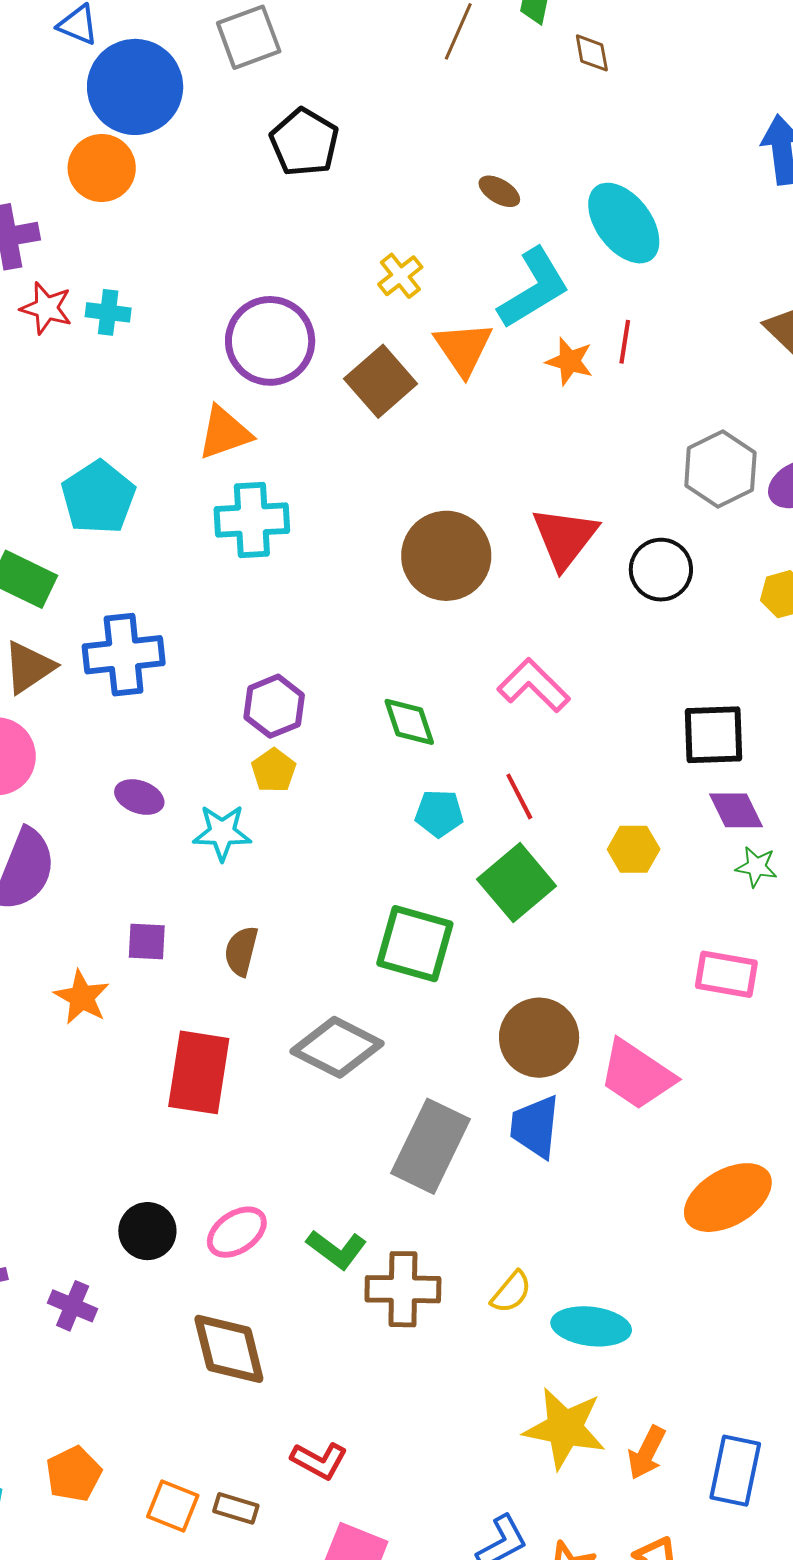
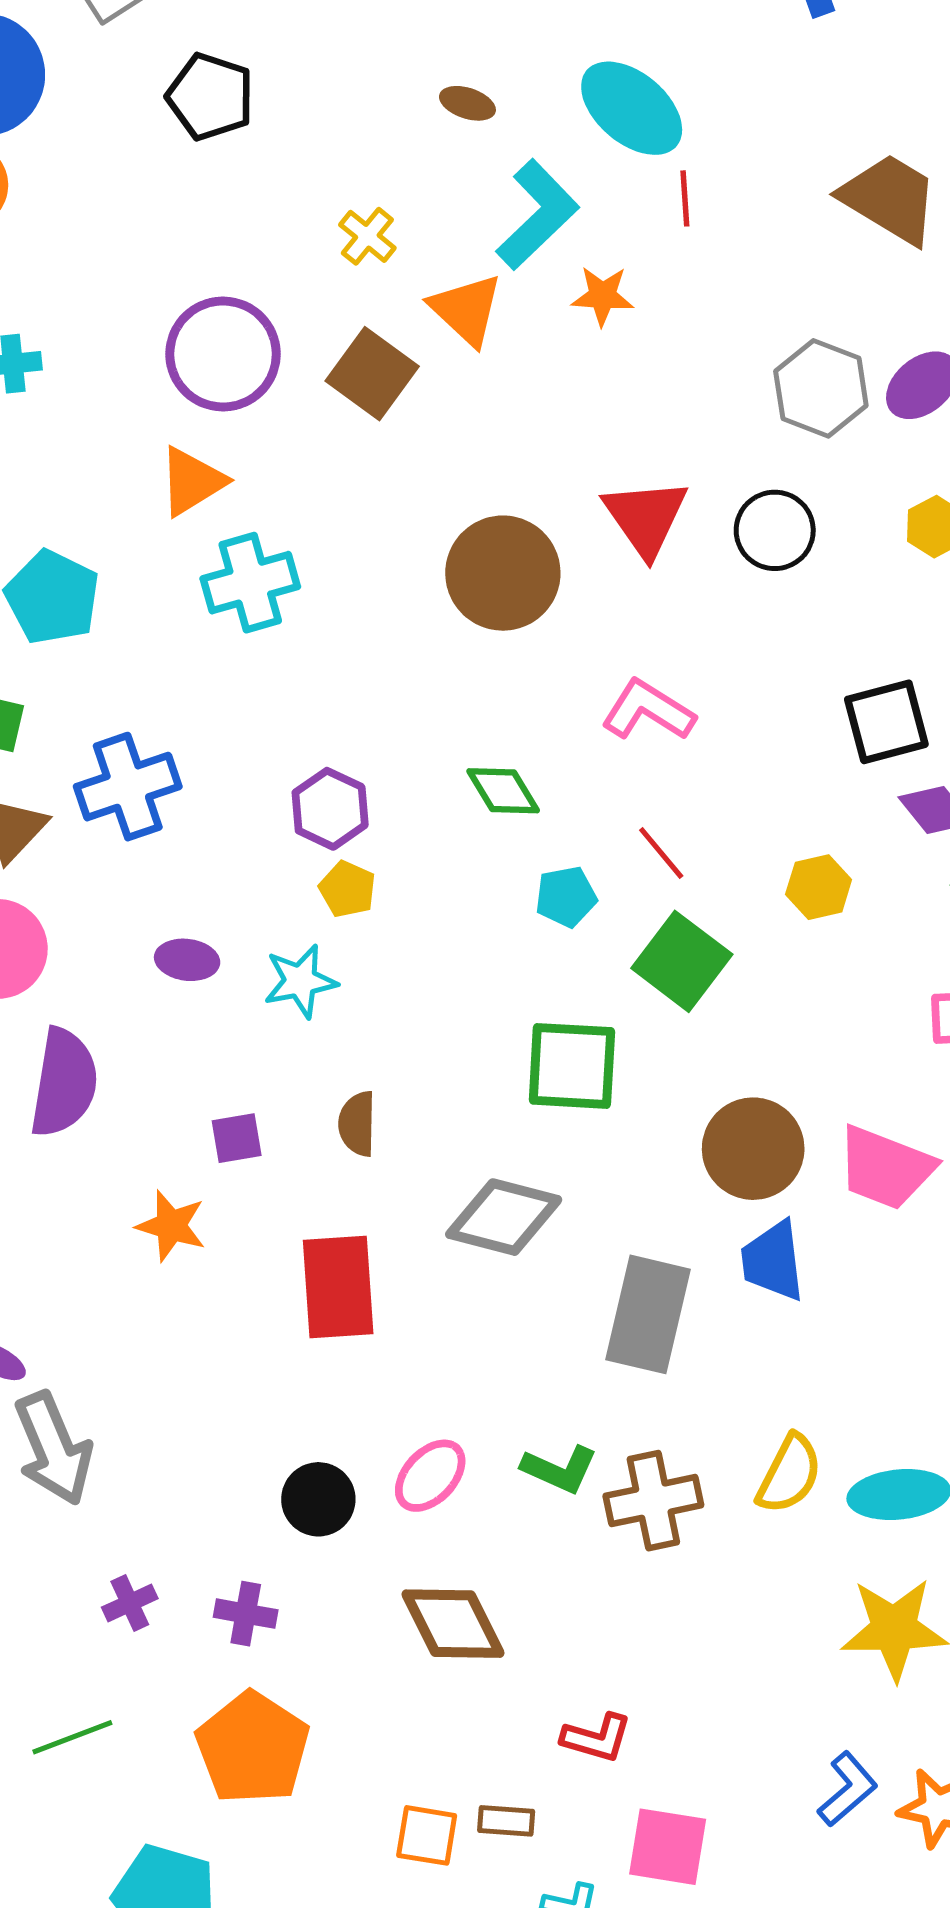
red line: (625, 342) -> (685, 198), moved
yellow semicircle: (511, 1292) -> (789, 1474), size x1.4
orange pentagon: (74, 1474) -> (253, 1748), moved, size x1.6

